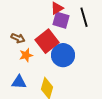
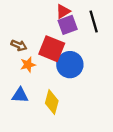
purple square: (61, 20) -> (68, 25), turned -36
red square: (47, 41) -> (52, 49), turned -30

